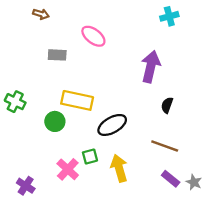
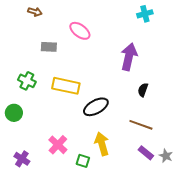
green cross: (15, 102) -> (27, 81), moved
green circle: (55, 121) -> (14, 113), moved
green square: (90, 157) -> (83, 161), moved, turned 32

